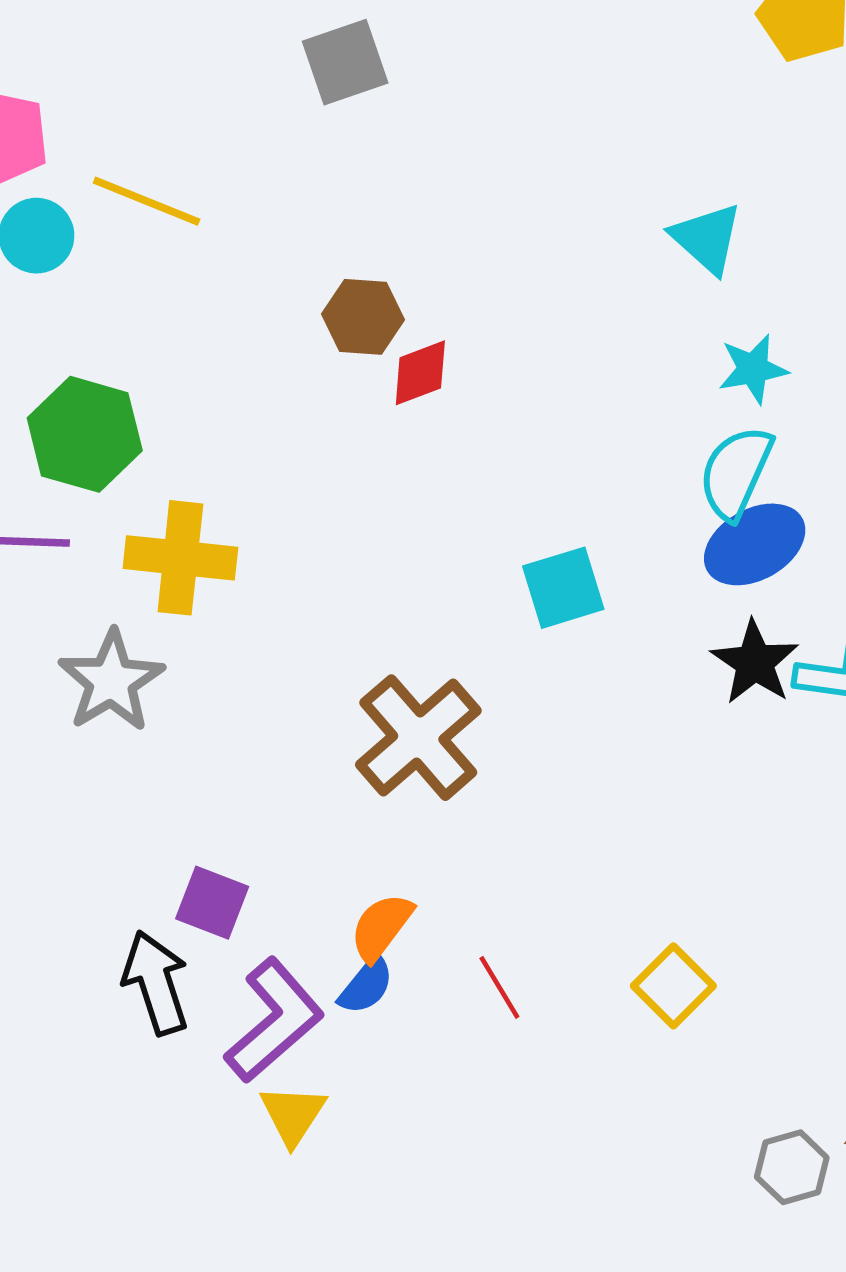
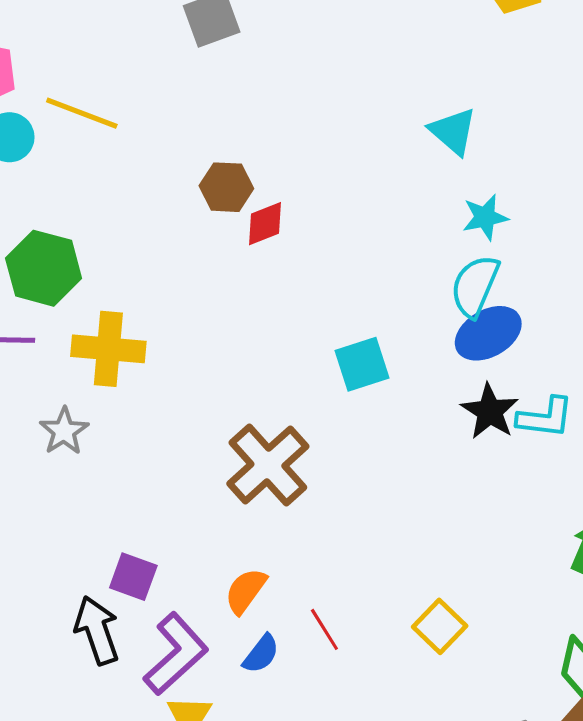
gray star: (111, 681) -> (64, 431), size x0.7
blue semicircle: (366, 985) -> (261, 654), moved

